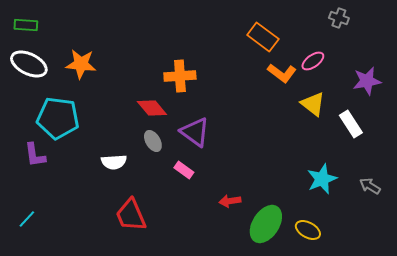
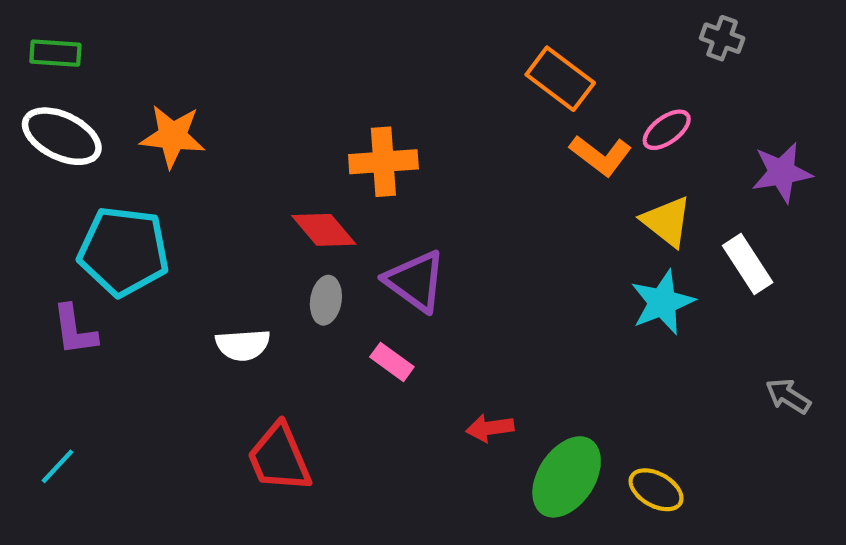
gray ellipse: (153, 141) -> (326, 300), turned 40
cyan star: (322, 179) -> (662, 302), moved

